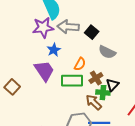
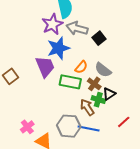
purple star: (43, 28) -> (52, 24), turned -30
blue star: (54, 50) -> (58, 48), size x1.6
gray semicircle: (107, 52) -> (103, 70), moved
brown cross: (96, 78) -> (94, 84), turned -32

